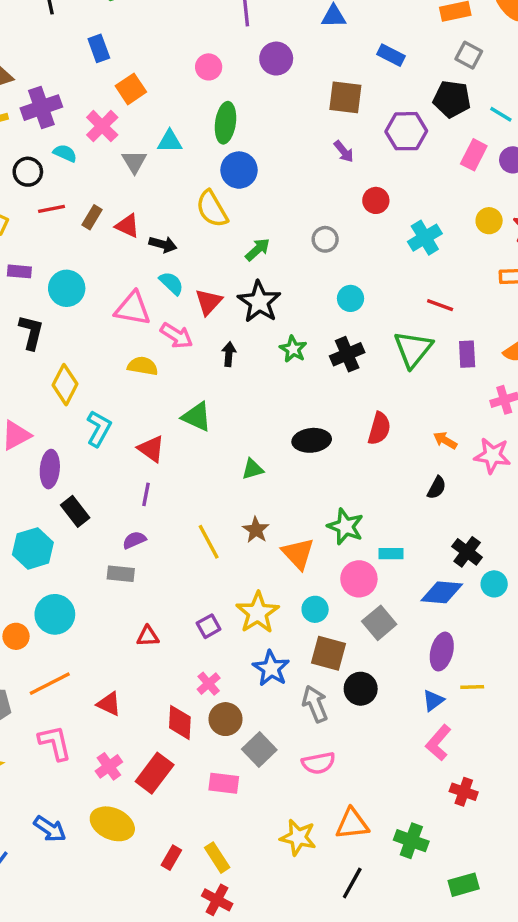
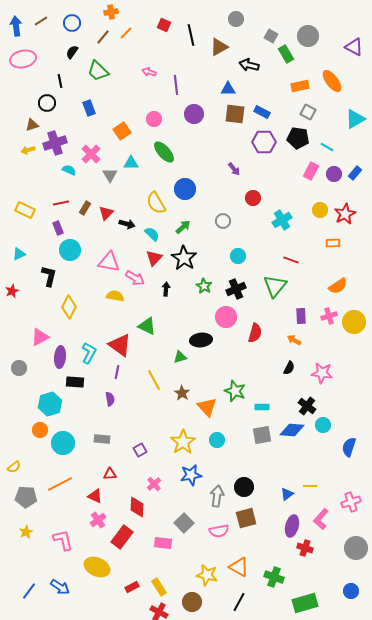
orange square: (131, 89) -> (122, 131), moved
brown square: (345, 97) -> (235, 114), moved
green ellipse: (225, 123) -> (164, 152), turned -50
purple hexagon: (406, 131) -> (264, 142), moved
blue circle: (239, 170) -> (185, 189), moved
black circle: (28, 172) -> (47, 103), moved
red triangle: (127, 226) -> (106, 213), turned 49
purple rectangle: (19, 271) -> (58, 228), moved, turned 64
cyan semicircle: (171, 283) -> (152, 234), moved
purple rectangle: (467, 354) -> (301, 316), moved
cyan L-shape: (99, 429) -> (89, 353), moved
black ellipse: (312, 440) -> (201, 340), moved
red triangle: (151, 449) -> (120, 345), size x1.4
pink star: (492, 456) -> (322, 373), moved
black rectangle: (75, 511) -> (75, 382), turned -48
purple semicircle: (134, 540) -> (110, 399), turned 104
yellow line: (209, 542) -> (154, 380), moved
gray rectangle: (121, 574) -> (102, 439), moved
pink circle: (359, 579) -> (226, 317), moved
gray square: (379, 623) -> (262, 435), moved, turned 30
purple square: (209, 626) -> (140, 450), moved
orange circle: (16, 636) -> (40, 430), moved
red triangle: (148, 636) -> (110, 474), moved
purple ellipse: (442, 652) -> (292, 526), moved
brown square: (329, 653) -> (246, 518), moved, turned -30
blue star: (271, 668) -> (191, 475), turned 30
gray arrow: (315, 704) -> (217, 496), turned 30
brown circle: (225, 719) -> (192, 602), moved
pink L-shape: (55, 743) -> (63, 540), moved
pink L-shape: (438, 743) -> (321, 519), moved
pink cross: (109, 766) -> (98, 520), moved
orange triangle: (352, 824) -> (239, 567), turned 35
blue arrow: (50, 829) -> (60, 587), moved
red rectangle: (171, 858) -> (132, 587), turned 32
green rectangle: (464, 885) -> (305, 603), size x1.4

